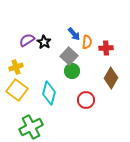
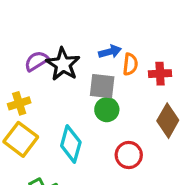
blue arrow: (74, 34) -> (110, 52), turned -64
black star: (44, 42) -> (63, 64), size x1.5
gray square: (69, 56) -> (102, 86), turned -36

